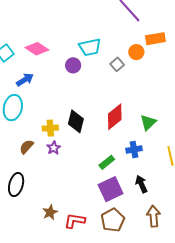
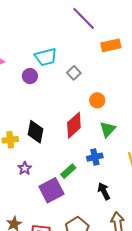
orange circle: (136, 52) -> (97, 100), moved
purple star: (54, 148) -> (25, 168), moved
purple square: (111, 189) -> (51, 190), moved

